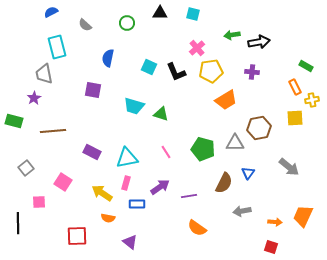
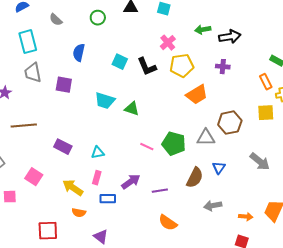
gray trapezoid: (44, 74) -> (33, 73), moved
pink line: (166, 152) -> (147, 147), moved, turned -32
cyan triangle: (127, 158) -> (98, 153), size x0.6

